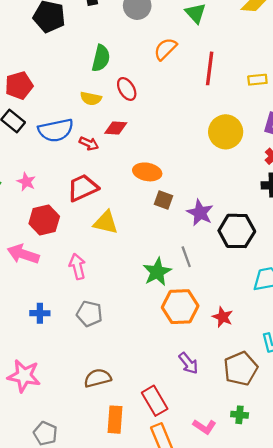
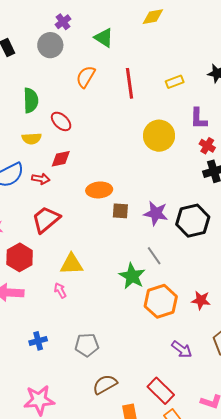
yellow triangle: (106, 222) -> (72, 264), moved
pink arrow: (77, 266) -> (60, 290), size x0.7
gray pentagon: (89, 314) -> (87, 345), moved

